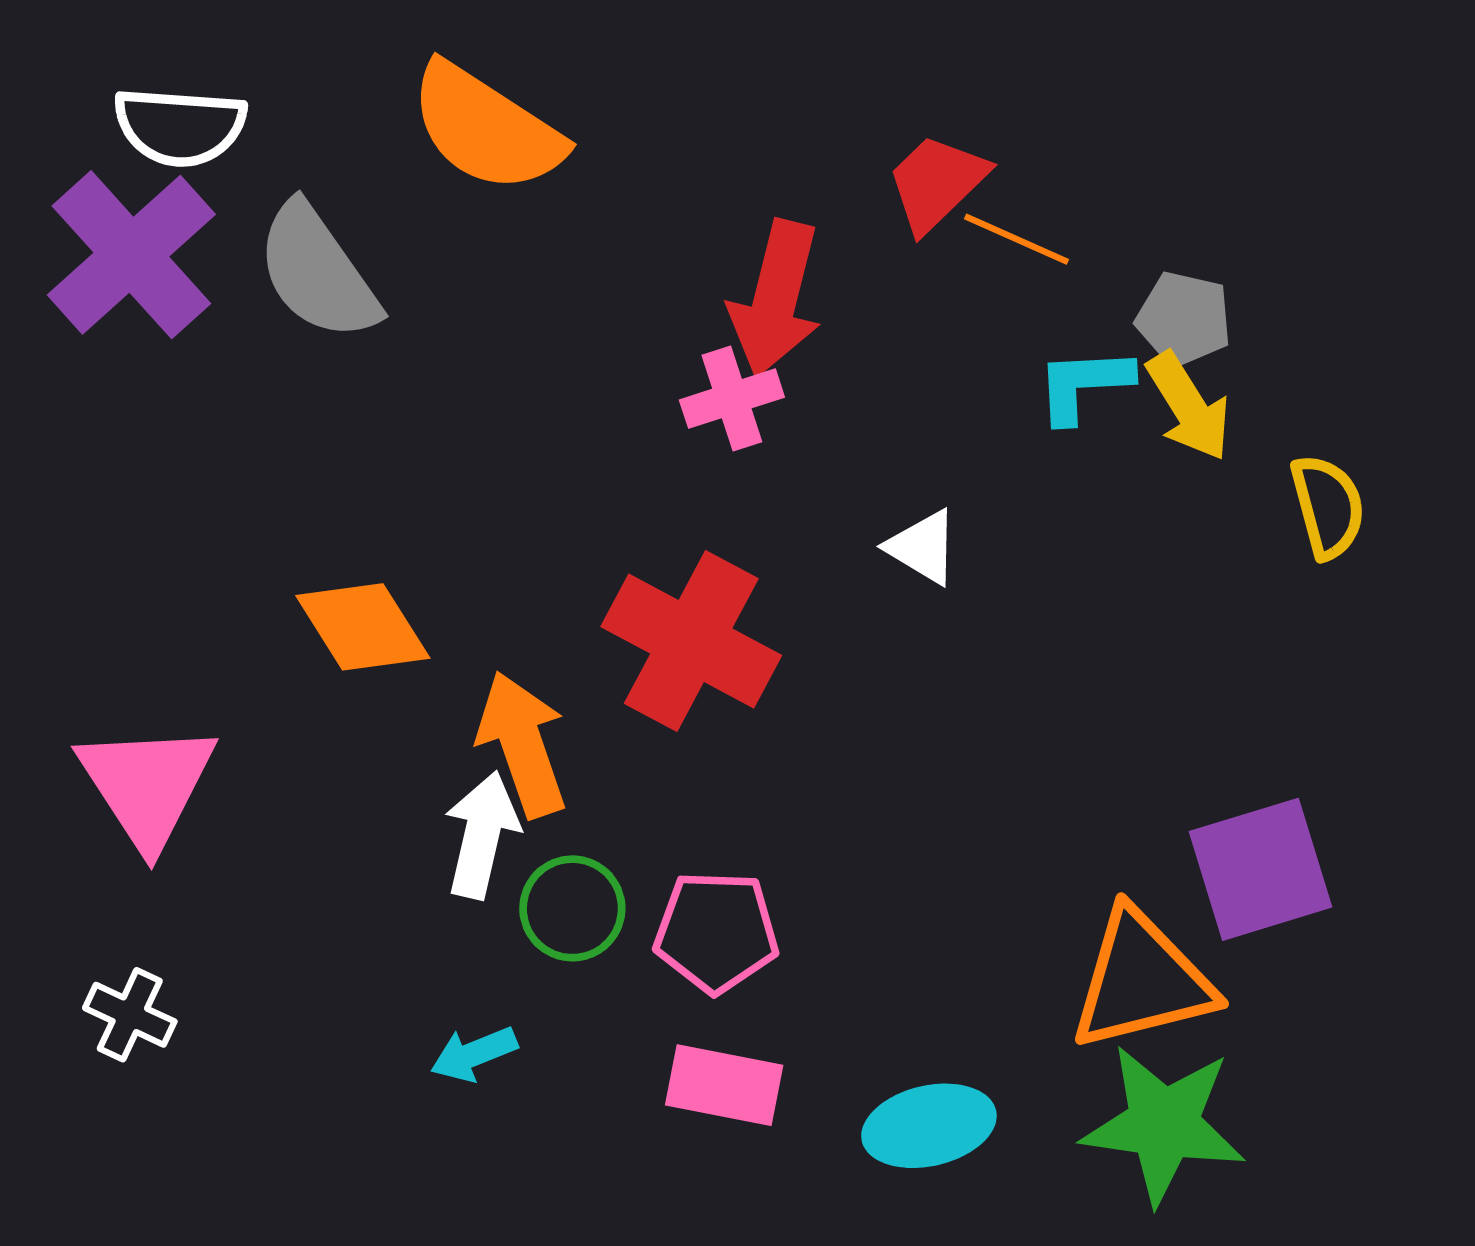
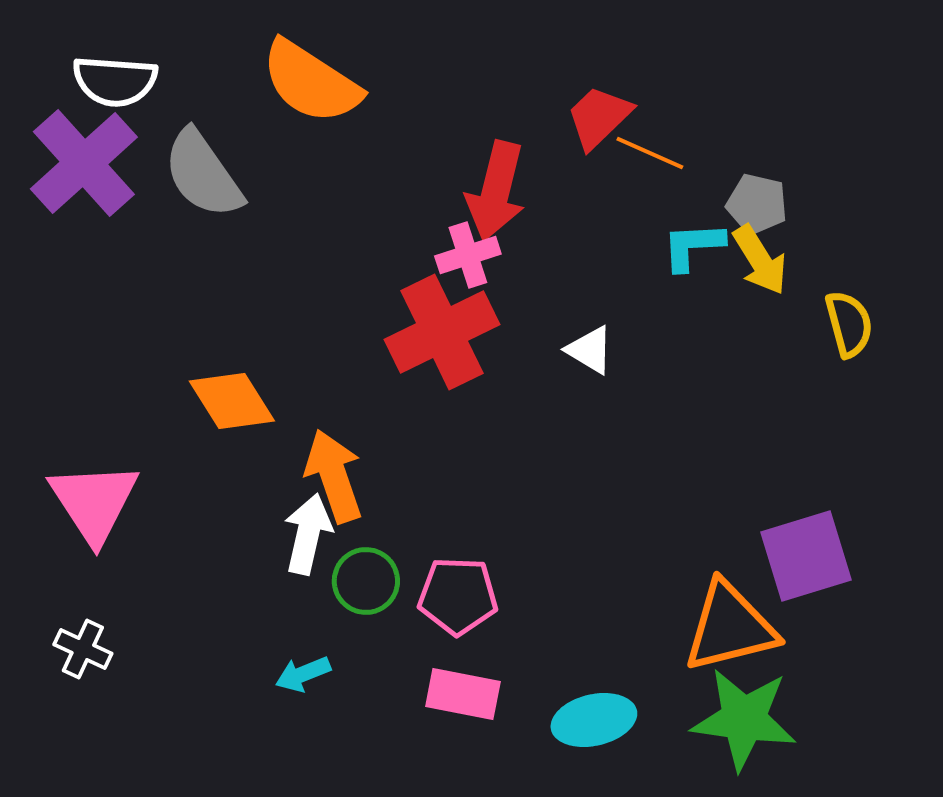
red cross: (691, 641) -> (442, 332), moved, turned 36

